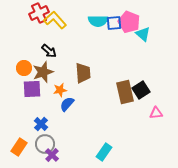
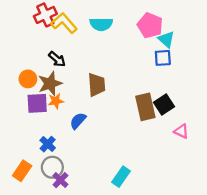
cyan semicircle: (98, 21) -> (101, 24), moved
blue square: (114, 23) -> (163, 58), moved
orange star: (60, 90) -> (56, 101), moved
pink triangle: (156, 113) -> (181, 131), turned 32

